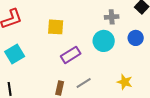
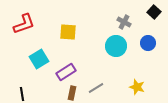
gray cross: (112, 17) -> (124, 22), turned 32
cyan square: (15, 54) -> (39, 59), moved
purple rectangle: (71, 55) -> (66, 72), moved

